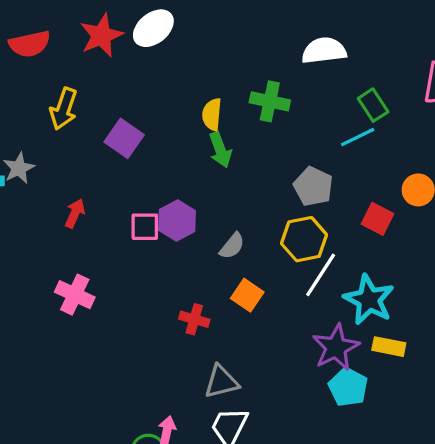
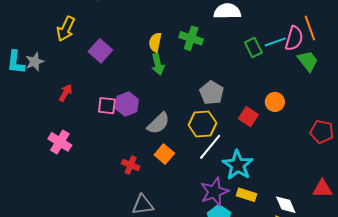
cyan line: (358, 137) -> (275, 42), moved
gray semicircle: (232, 246) -> (158, 123), size x1.4

